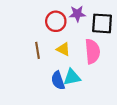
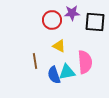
brown line: (38, 50) -> (35, 61), moved
pink semicircle: (92, 51) -> (85, 62), moved

